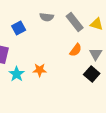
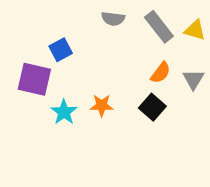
blue square: (19, 28) -> (61, 50), moved
black square: (92, 74) -> (152, 107), moved

